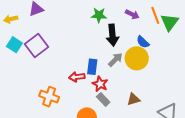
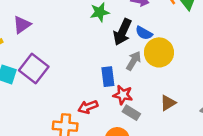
black arrow: (112, 35) -> (122, 32), turned 45
blue semicircle: (143, 42) -> (144, 33), moved
red arrow: (77, 77) -> (88, 107), moved

